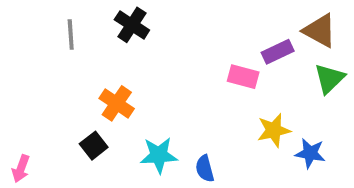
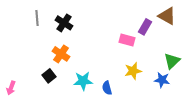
black cross: (132, 25) -> (64, 23), moved
purple rectangle: (278, 52) -> (145, 27), turned -35
green triangle: (329, 79) -> (172, 61), moved
yellow star: (274, 130) -> (133, 71), moved

